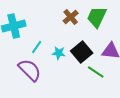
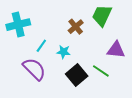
brown cross: (71, 17) -> (76, 27), moved
black square: (82, 52) -> (77, 75), moved

